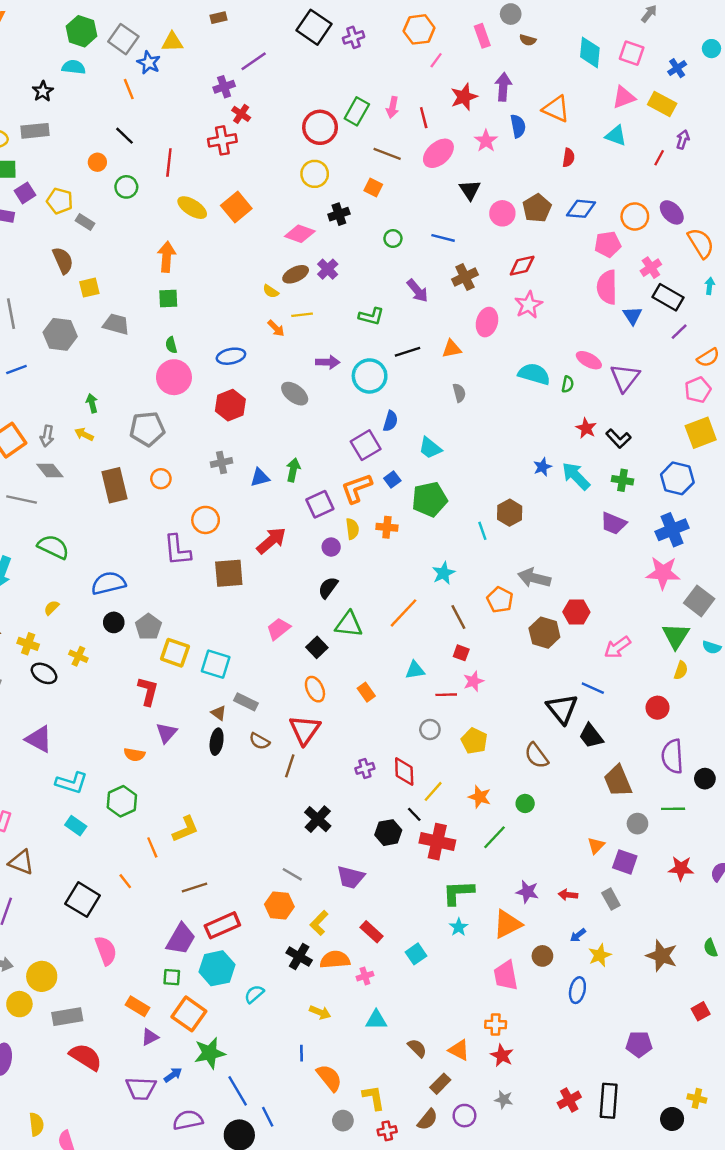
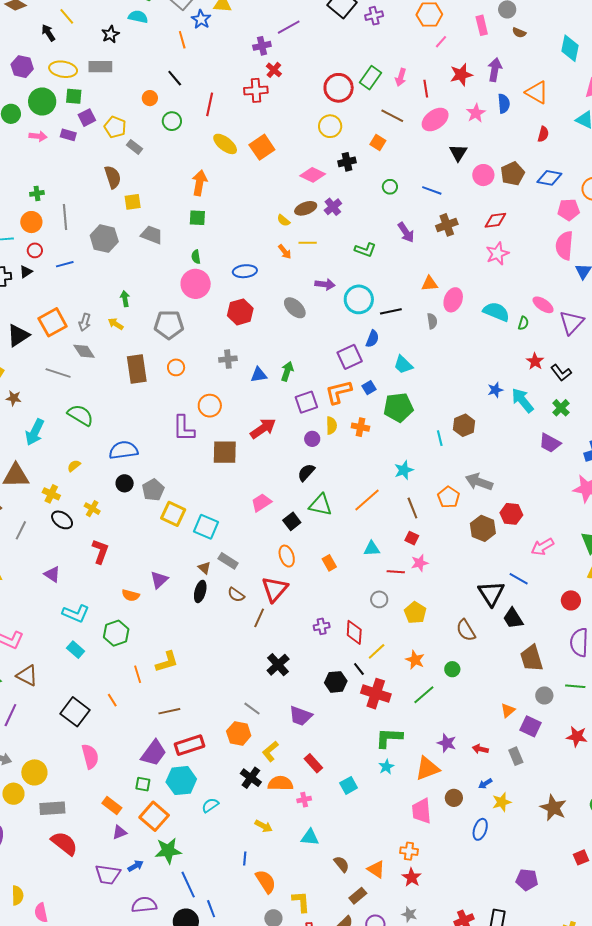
pink ellipse: (487, 322) -> (453, 300), moved
black line: (407, 352) -> (391, 311), moved
green cross: (623, 480) -> (561, 408), turned 30
red L-shape: (148, 691) -> (100, 551), moved
purple triangle: (39, 739) -> (52, 574), size x0.7

